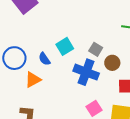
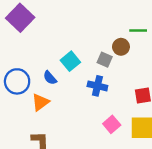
brown circle: (112, 63) -> (121, 47), moved
blue cross: (86, 72) -> (97, 86), size x0.7

